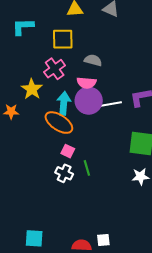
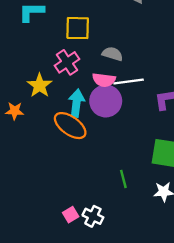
white line: (109, 104) -> (129, 82), moved
pink square: (68, 151) -> (71, 215), moved, turned 32
green line: (87, 168) -> (123, 179), moved
white cross: (64, 173) -> (93, 216), moved

